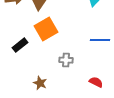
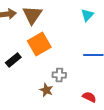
brown star: (40, 83) -> (46, 90), moved

